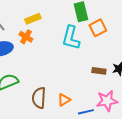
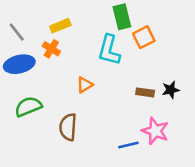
orange triangle: (64, 100) -> (85, 85), moved
pink star: (107, 101) -> (155, 131), turned 30

